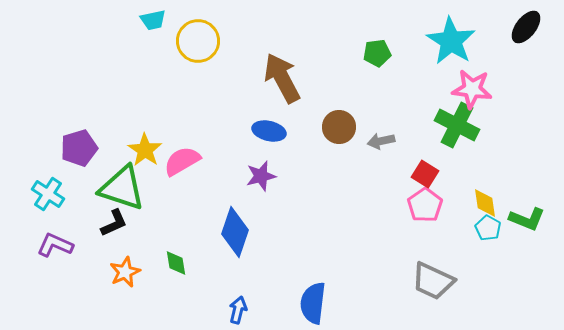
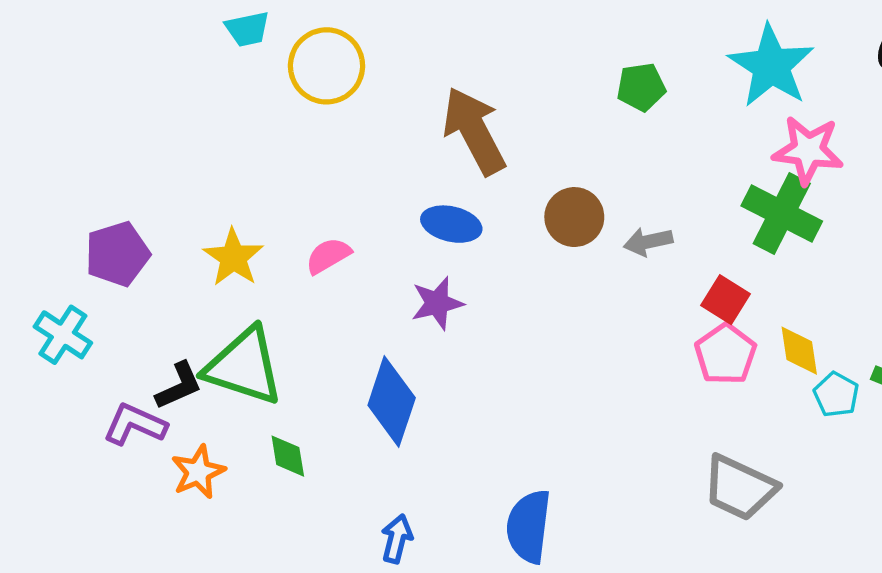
pink semicircle: (182, 161) -> (328, 256), moved, size x0.7
green triangle: (122, 188) -> (244, 366), moved
yellow diamond: (485, 203) -> (799, 351), moved
purple L-shape: (55, 245) -> (135, 424), moved

